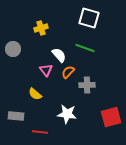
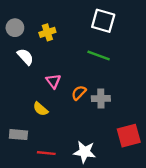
gray circle: (13, 49) -> (15, 28), moved
white semicircle: (59, 55) -> (25, 57), moved
orange semicircle: (68, 72) -> (79, 93), moved
white star: (67, 114) -> (85, 152), moved

